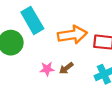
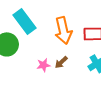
orange arrow: (72, 35) -> (63, 31), turned 92

